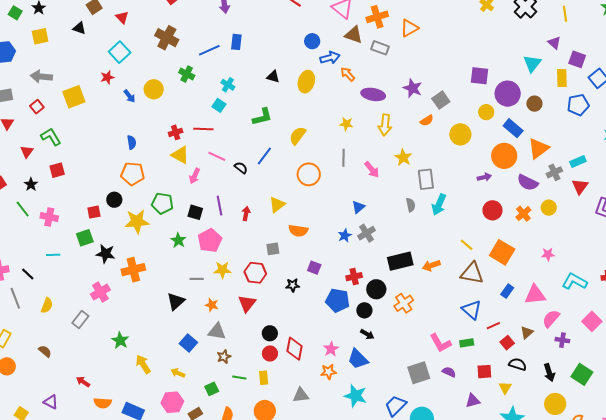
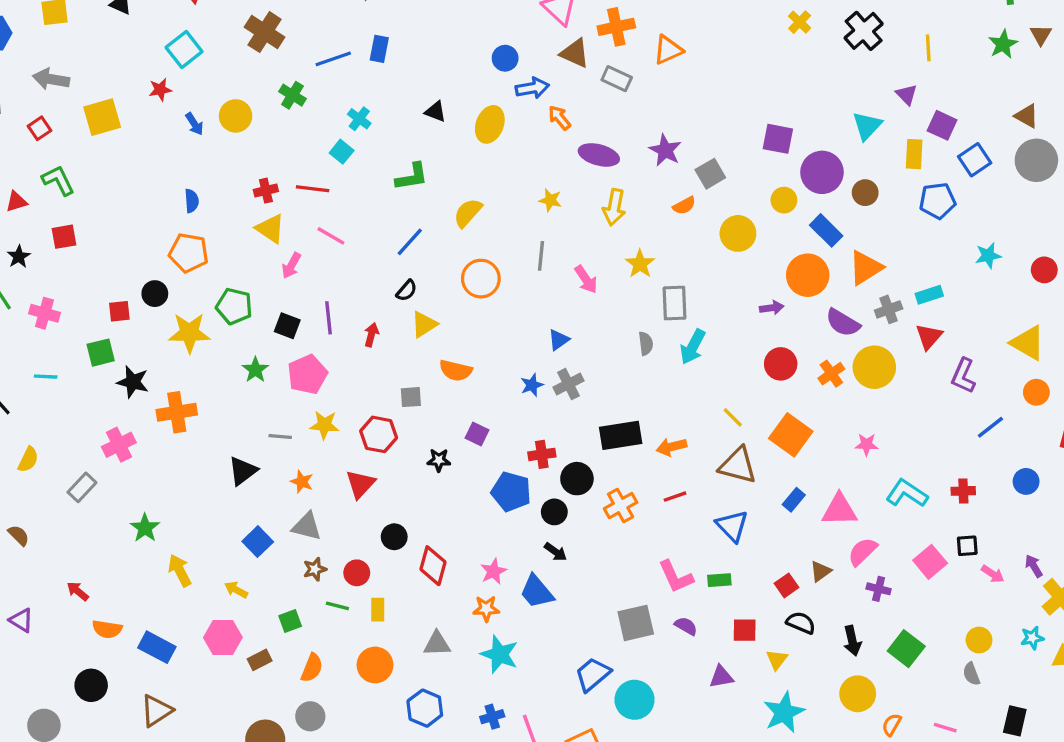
red triangle: (27, 152) -> (16, 202), turned 32
black semicircle: (241, 168) -> (407, 291), moved, turned 88
yellow circle: (549, 208) -> (874, 367), size x1.6
red line: (493, 326) -> (675, 497), moved
red circle: (270, 353) -> (357, 573), moved
cyan star: (356, 396) -> (499, 654), moved

